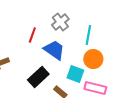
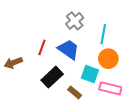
red line: (32, 35) -> (42, 47), moved

